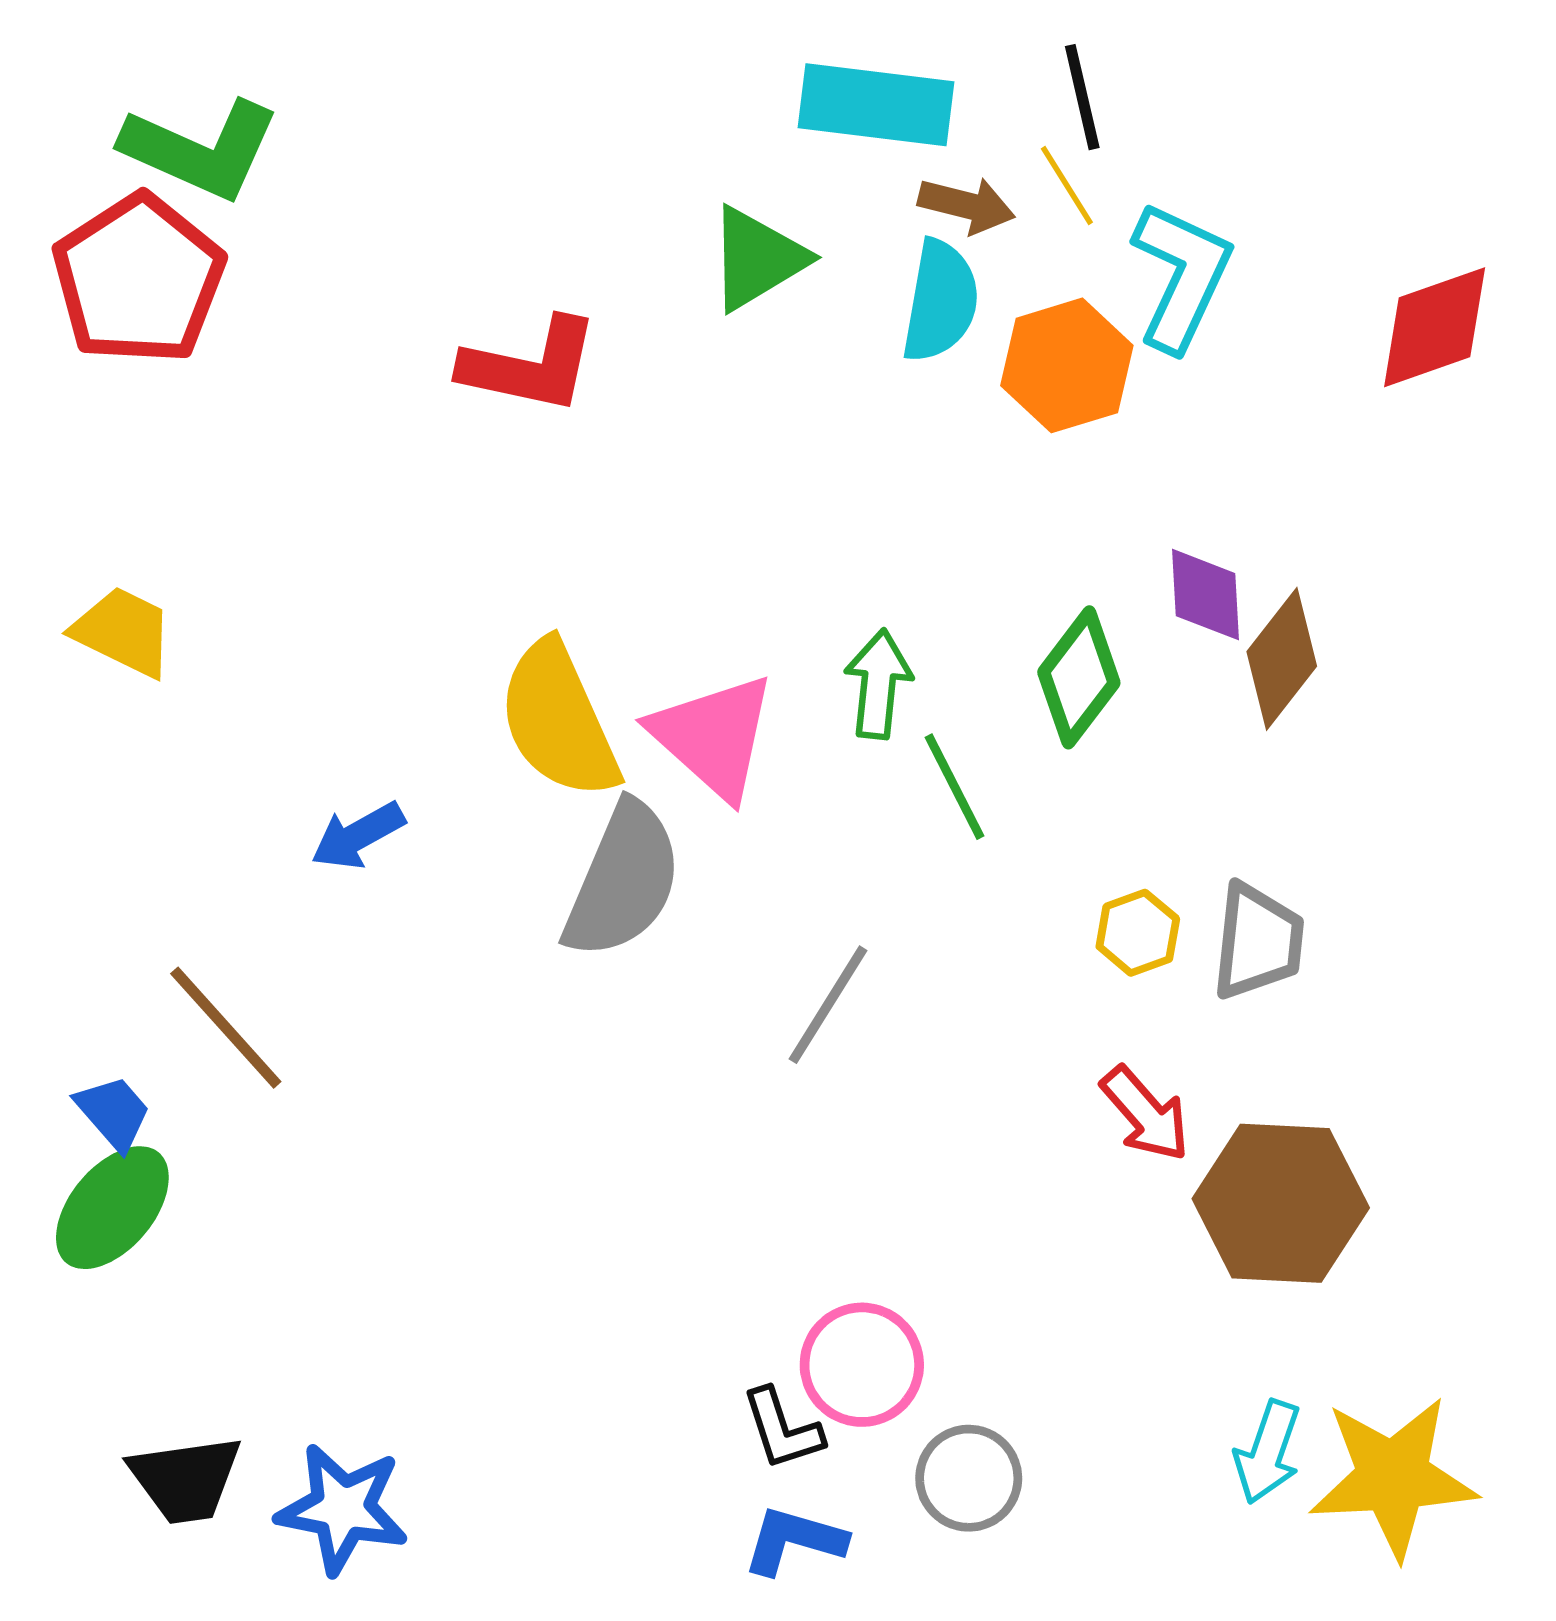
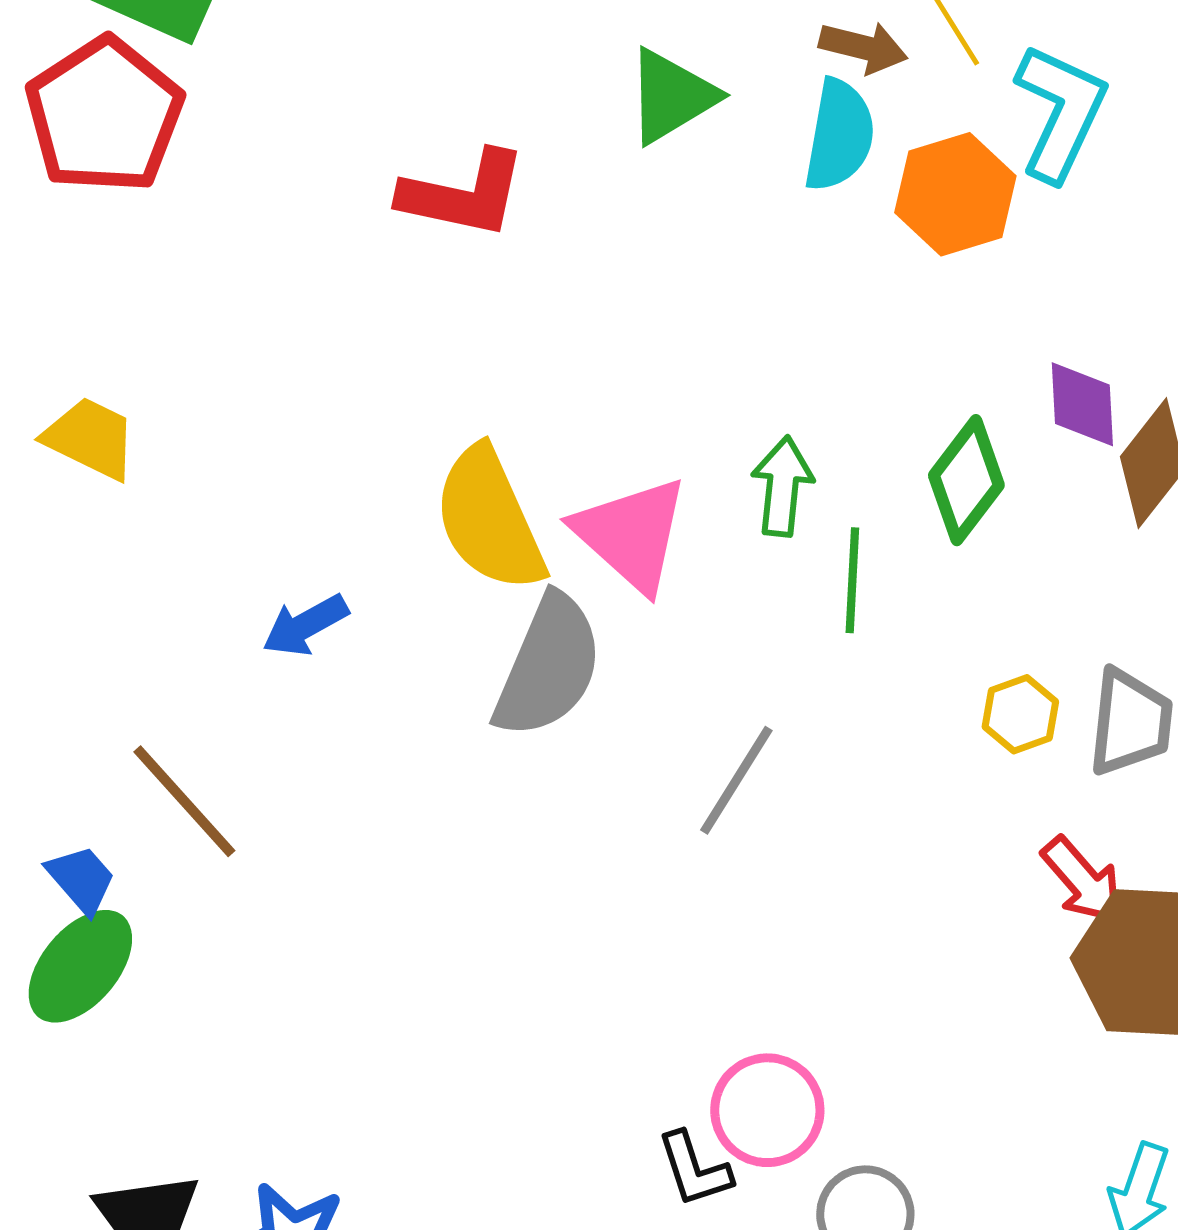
green line: (955, 787) -> (852, 580), turned 30
red arrow: (1145, 1114) -> (1082, 880), moved

